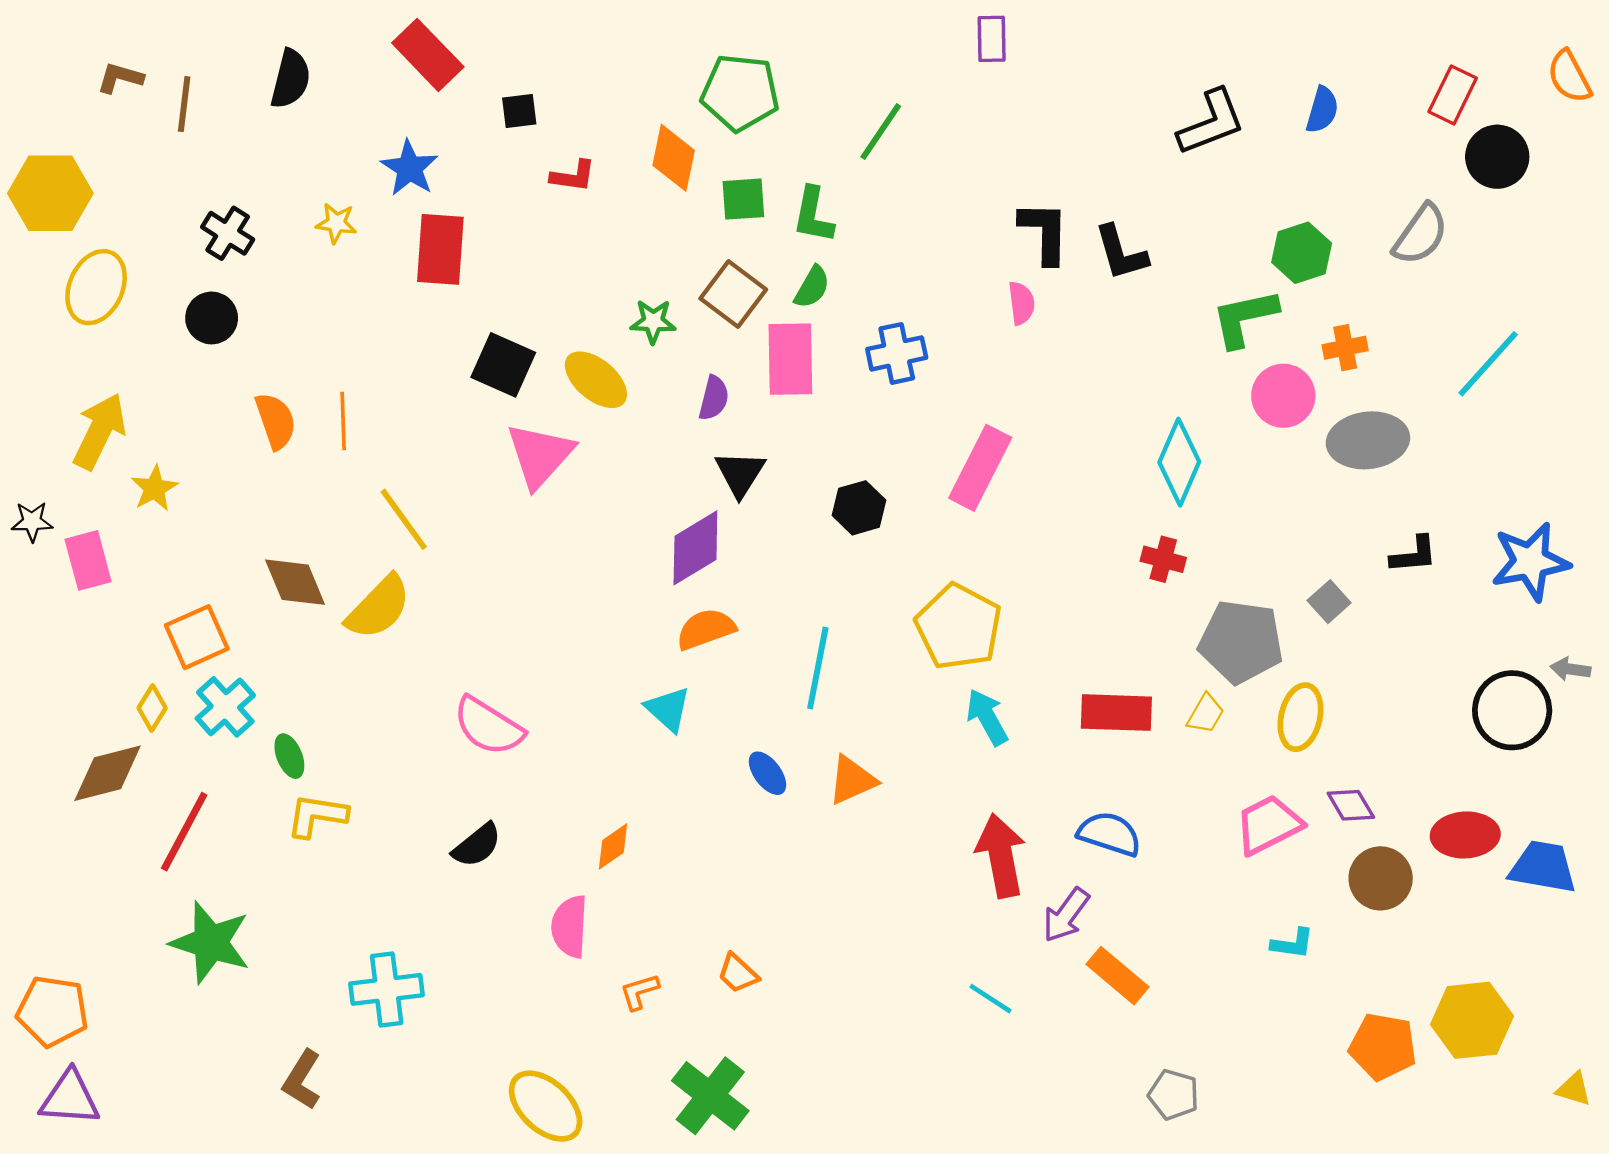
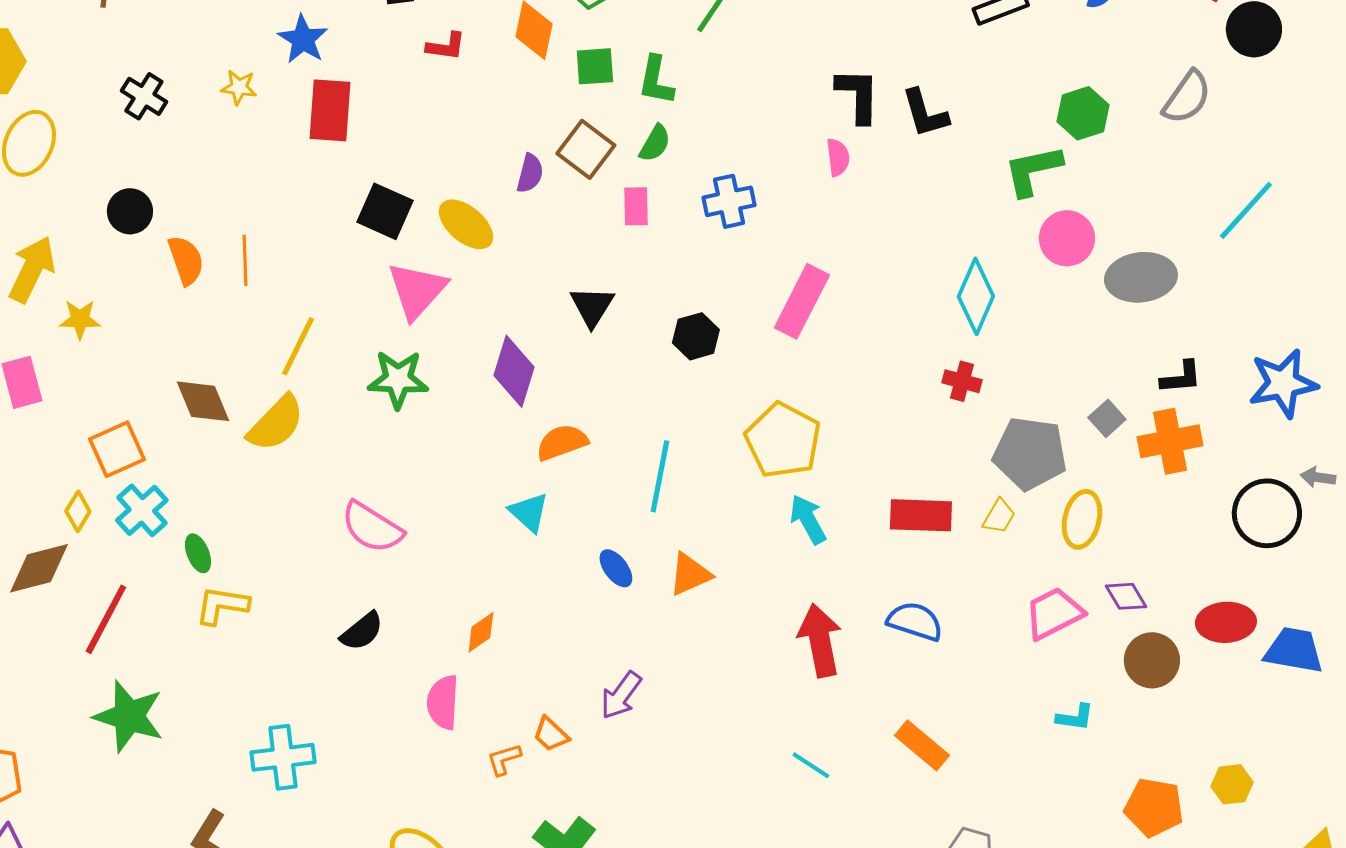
black circle: (212, 318) -> (130, 211), moved
green star: (653, 321) -> (398, 379), moved, size x1.5
orange cross: (1345, 348) -> (1170, 441), moved, size x1.6
pink rectangle: (790, 359) -> (636, 206), size x0.6
purple semicircle: (714, 398) -> (530, 173), moved
yellow star: (154, 488) -> (80, 319), turned 30
yellow line: (404, 519) -> (298, 346), turned 62
purple diamond: (695, 548) -> (514, 371), moved, turned -42
purple arrow: (1066, 915) -> (621, 695), moved
orange trapezoid: (738, 973) -> (551, 734), moved
yellow hexagon: (1472, 1020) -> (1232, 784), size x0.6

